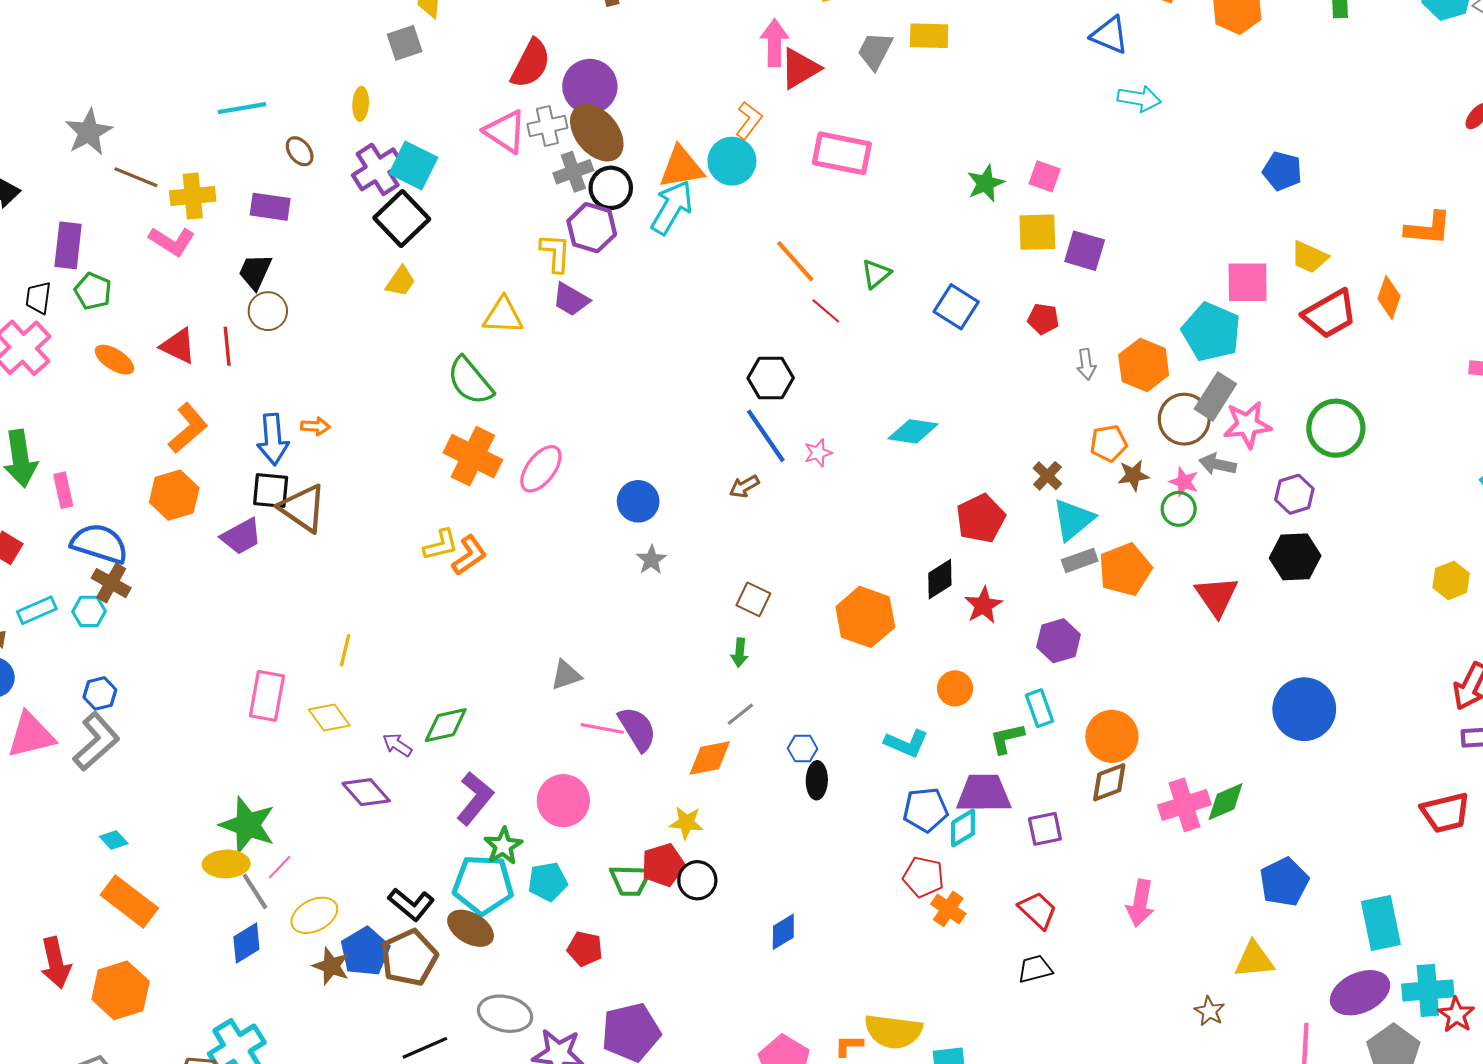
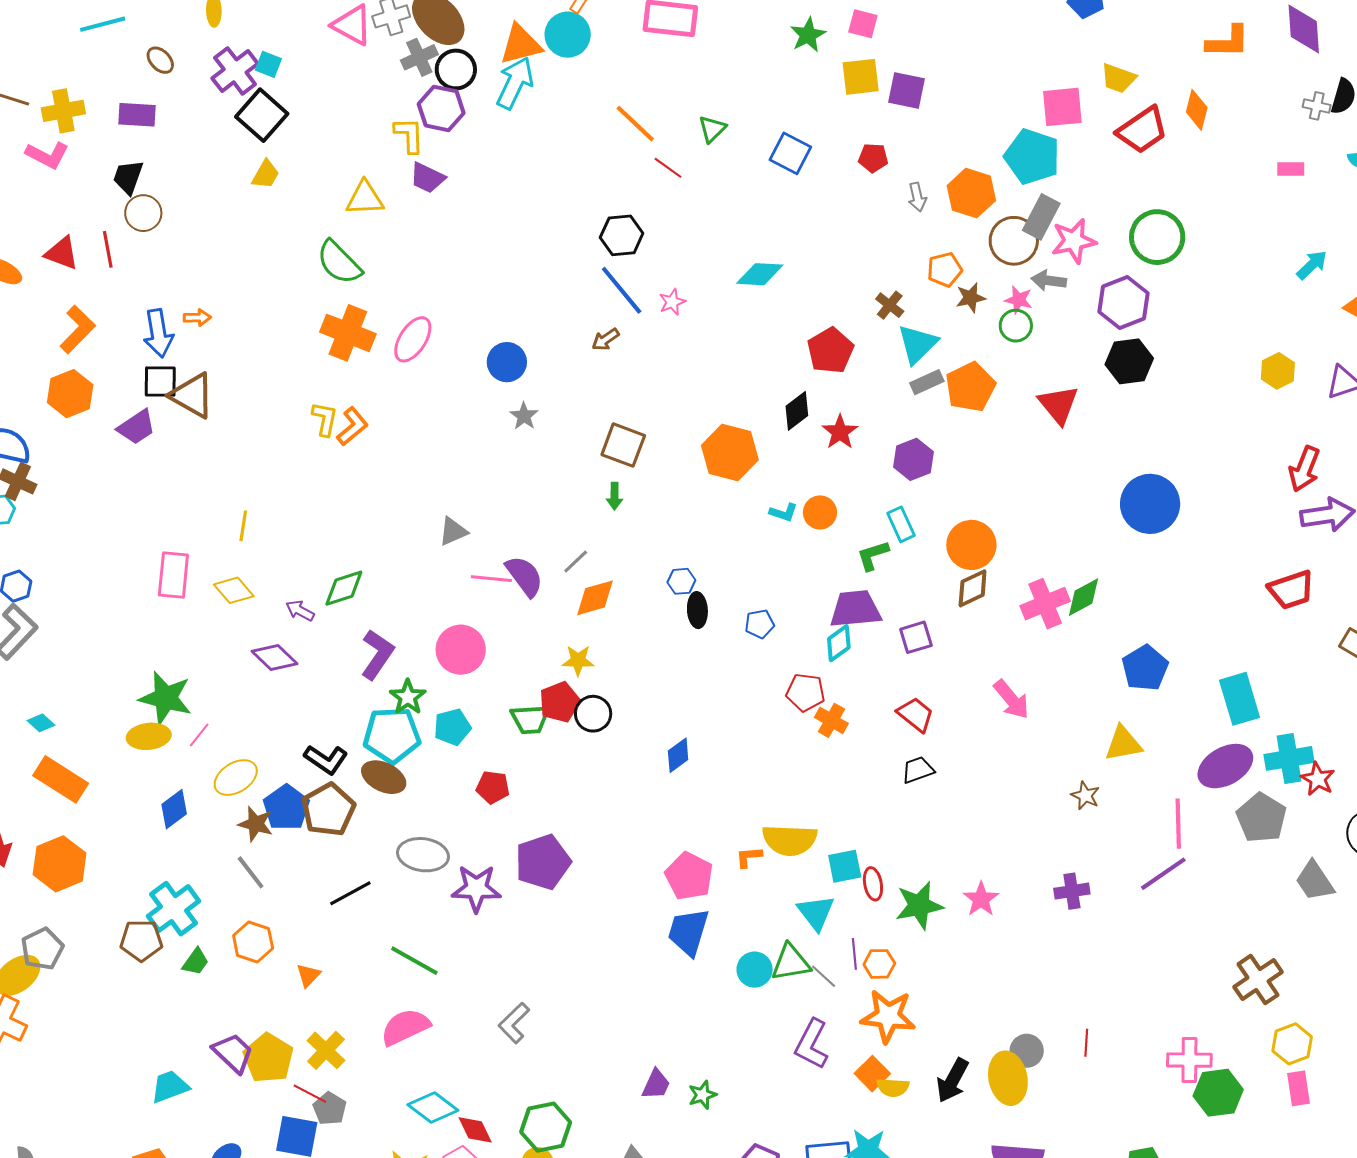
cyan square: (413, 165) -> (268, 64), size x0.6
purple hexagon: (1294, 494) -> (1123, 303), size x1.4
yellow L-shape: (441, 545) -> (325, 419), turned -60
brown square: (753, 599) -> (623, 445), size x1.4
gray line: (740, 714) -> (576, 561), moved
cyan L-shape: (906, 743) -> (783, 513), moved, size x0.7
blue pentagon: (925, 810) -> (760, 624), moved, size x0.7
gray line: (255, 891) -> (251, 872), moved
pink arrow: (1140, 903) -> (1011, 699), turned -45

